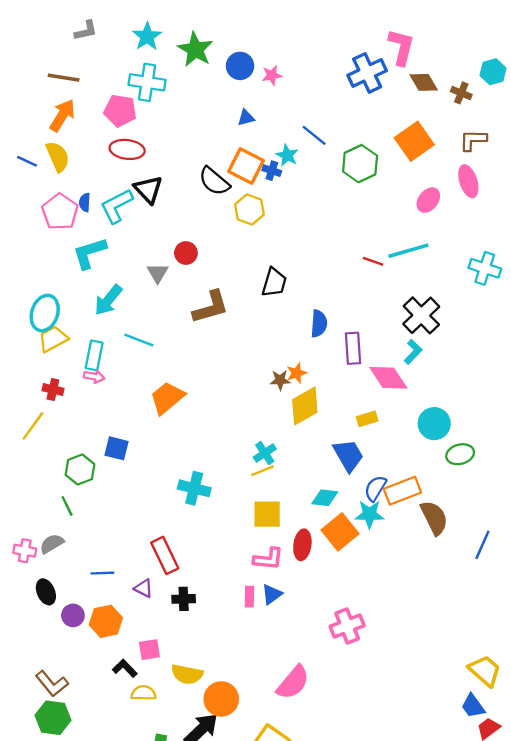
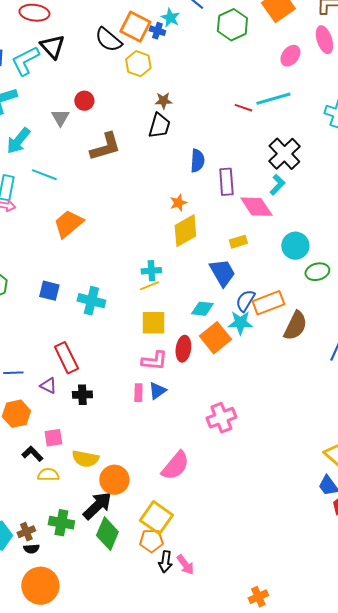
brown star: (280, 380) -> (163, 101), moved
blue square: (116, 448) -> (49, 291), moved
cyan cross: (265, 453) -> (151, 271), turned 30
brown semicircle: (434, 518) -> (295, 326), turned 52

